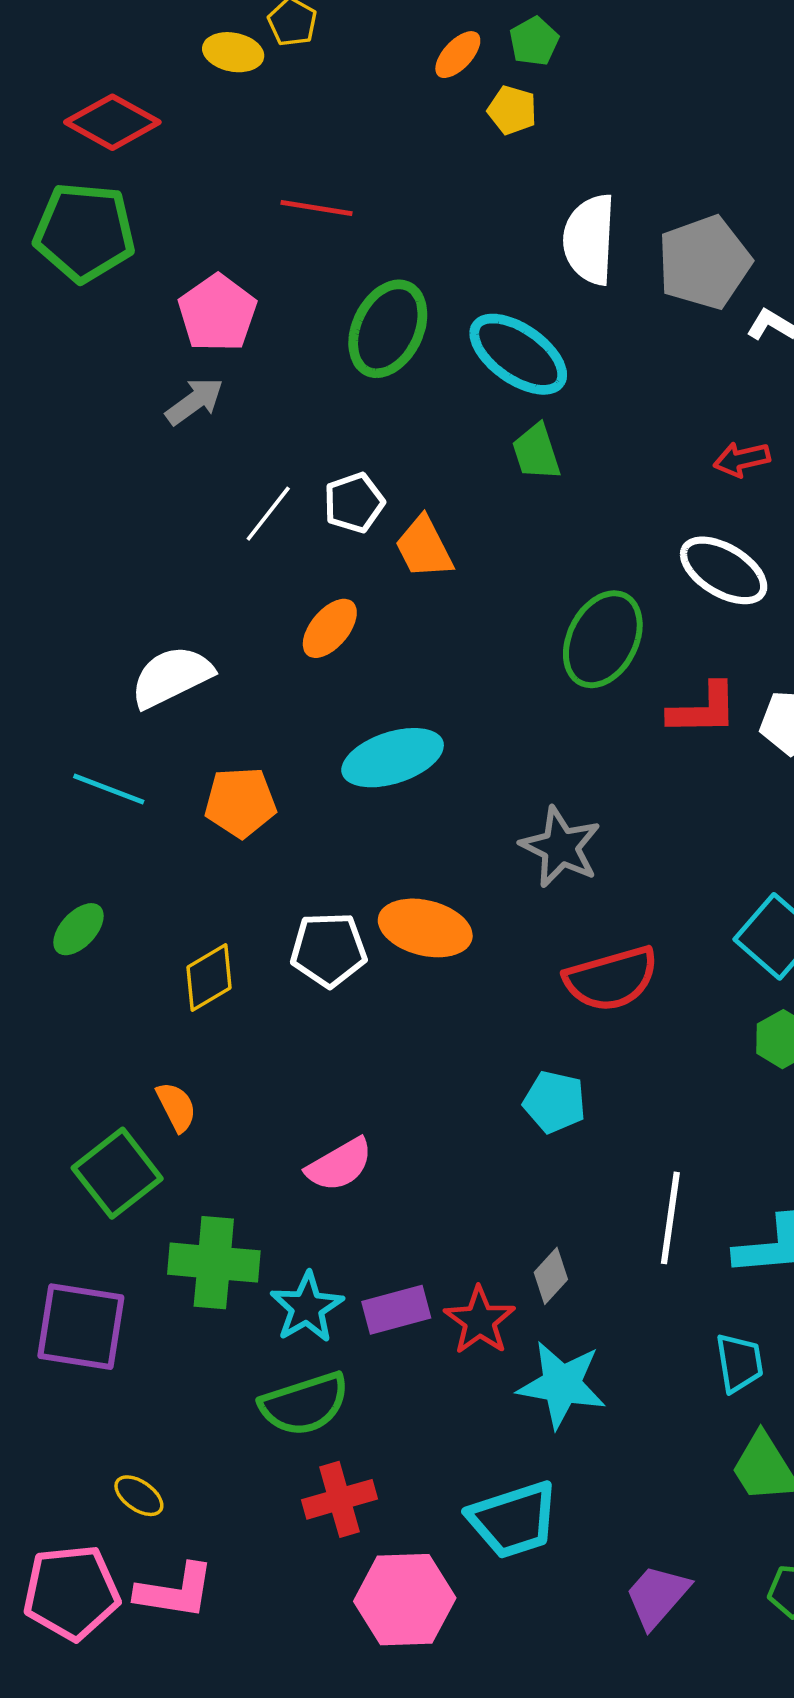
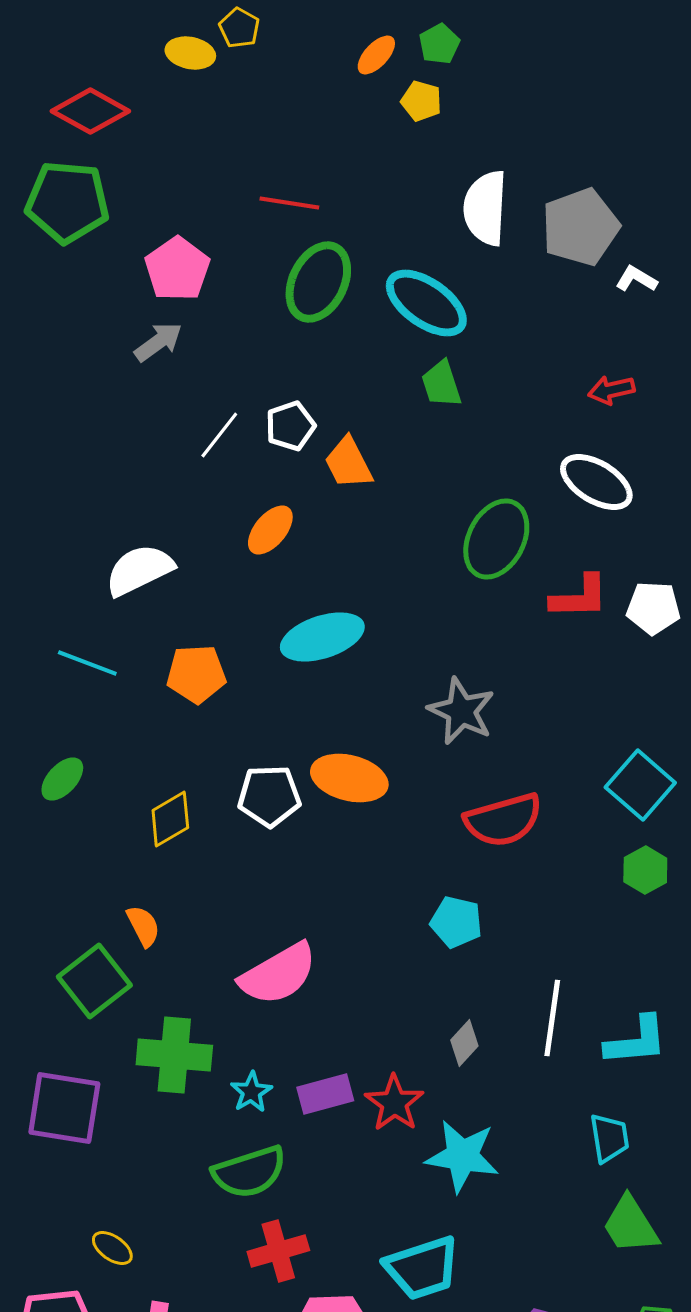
red line: (316, 208) -> (289, 203), moved
pink semicircle: (339, 1165) -> (278, 974), size x1.4
gray diamond: (551, 1276) -> (464, 1043), moved
cyan star: (307, 1307) -> (251, 1092), size x0.7

